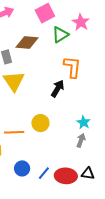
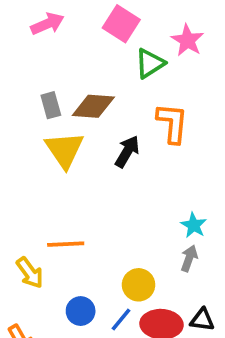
pink square: (45, 13) -> (121, 24), turned -30
brown diamond: (27, 43) -> (93, 106), moved
black arrow: (58, 89) -> (127, 151), moved
yellow circle: (40, 123) -> (139, 285), moved

